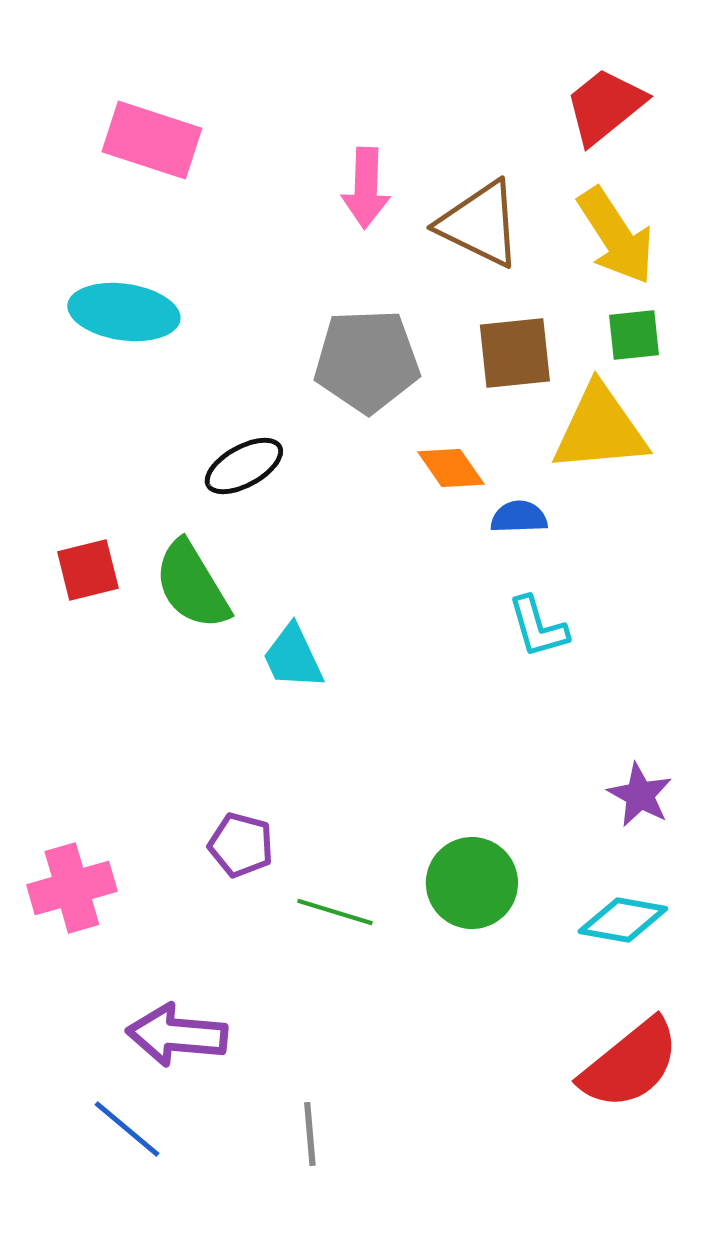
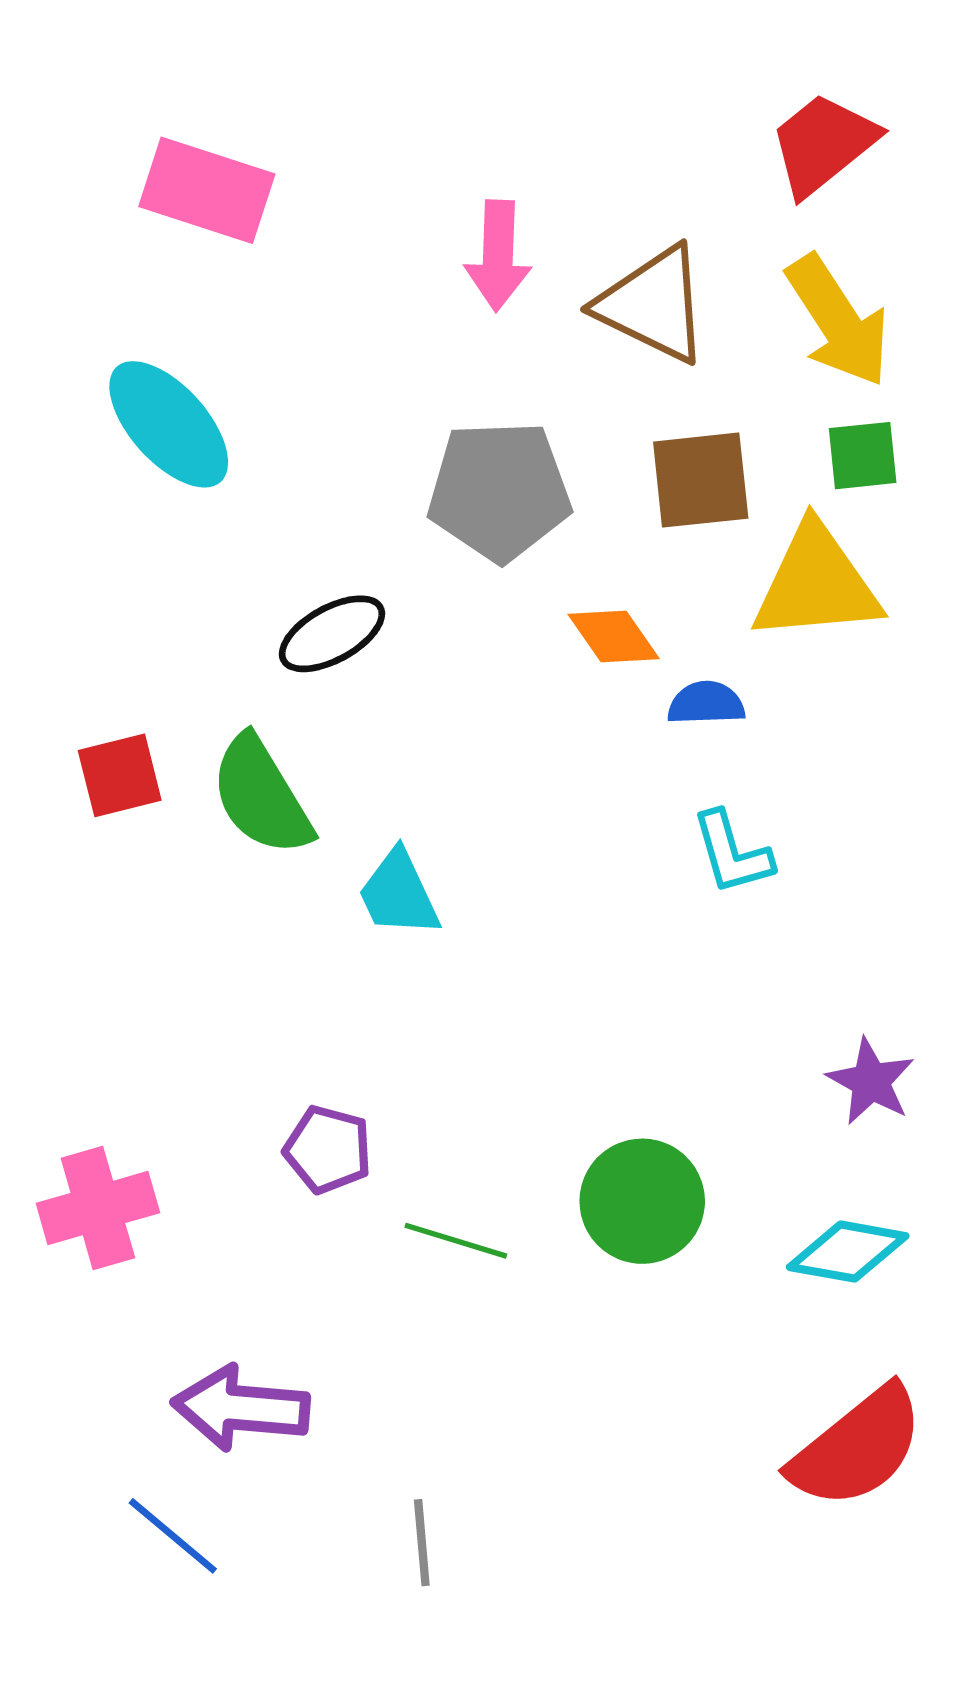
cyan ellipse: (124, 312) -> (169, 424), turned 40

